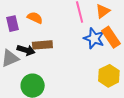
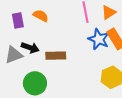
brown rectangle: (42, 45) -> (56, 56), moved

